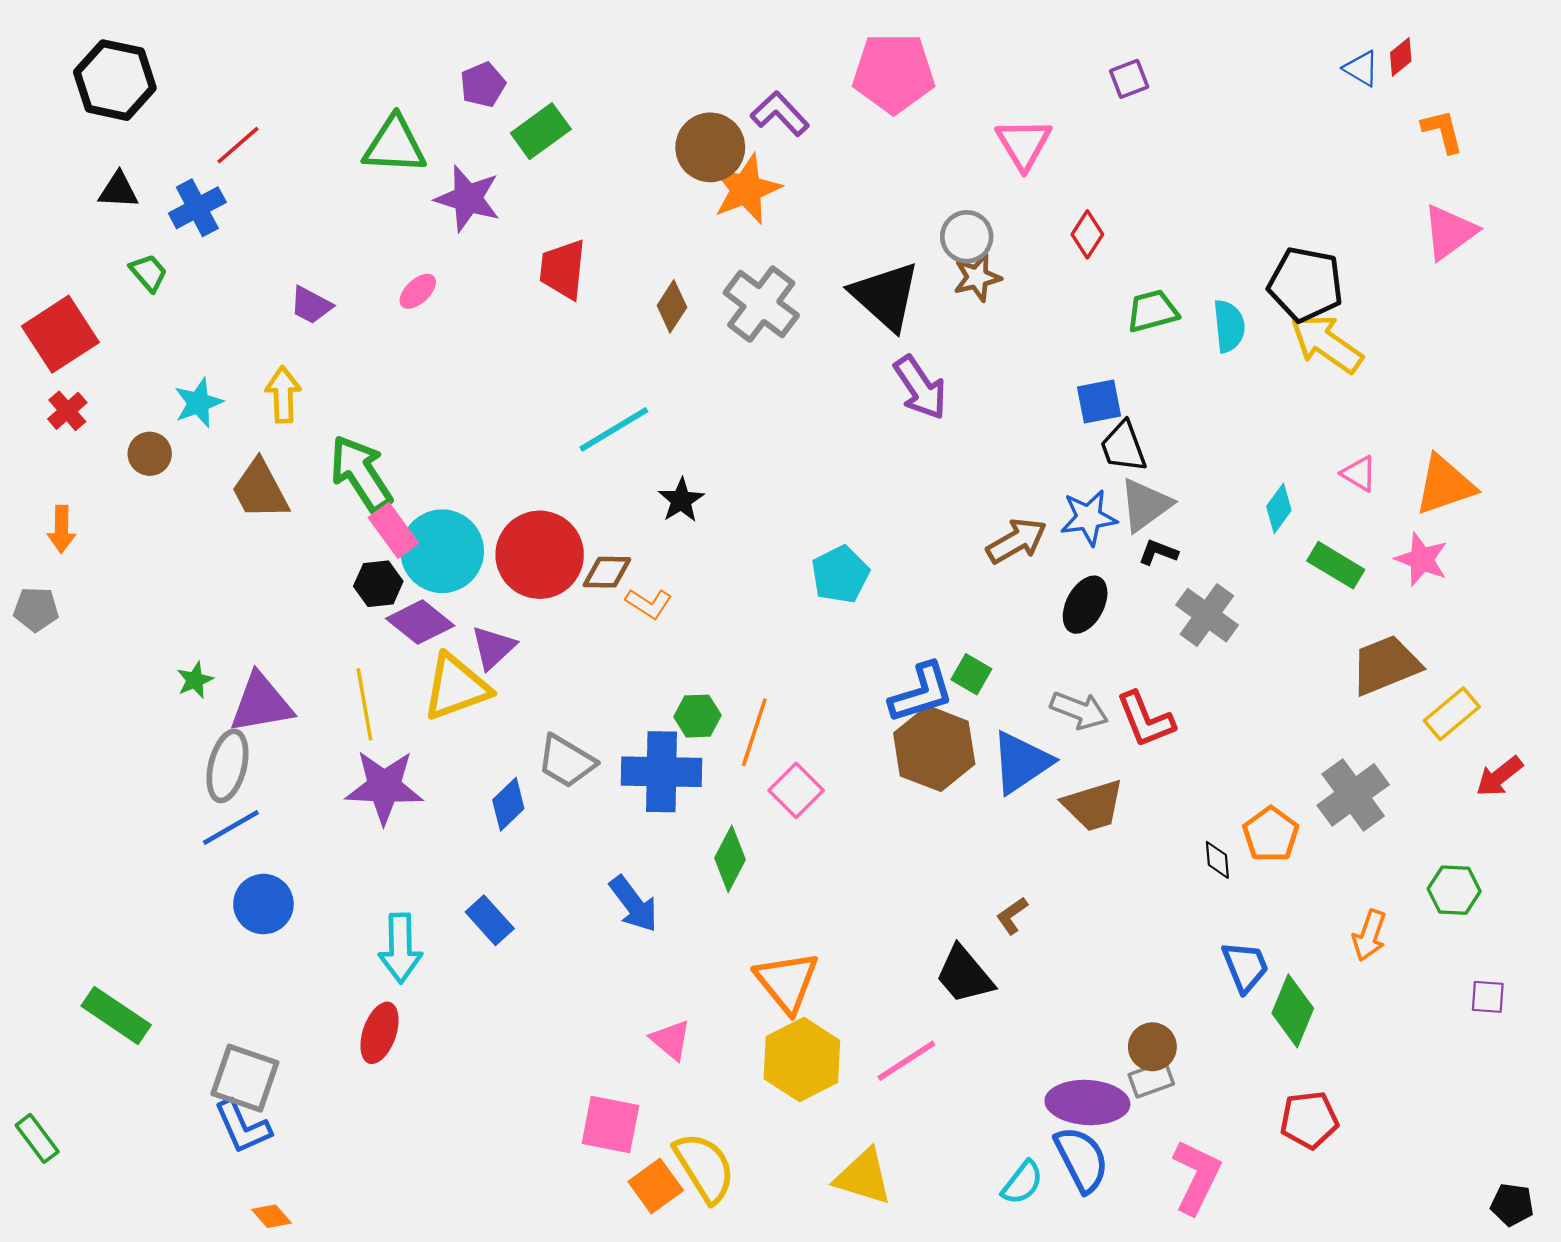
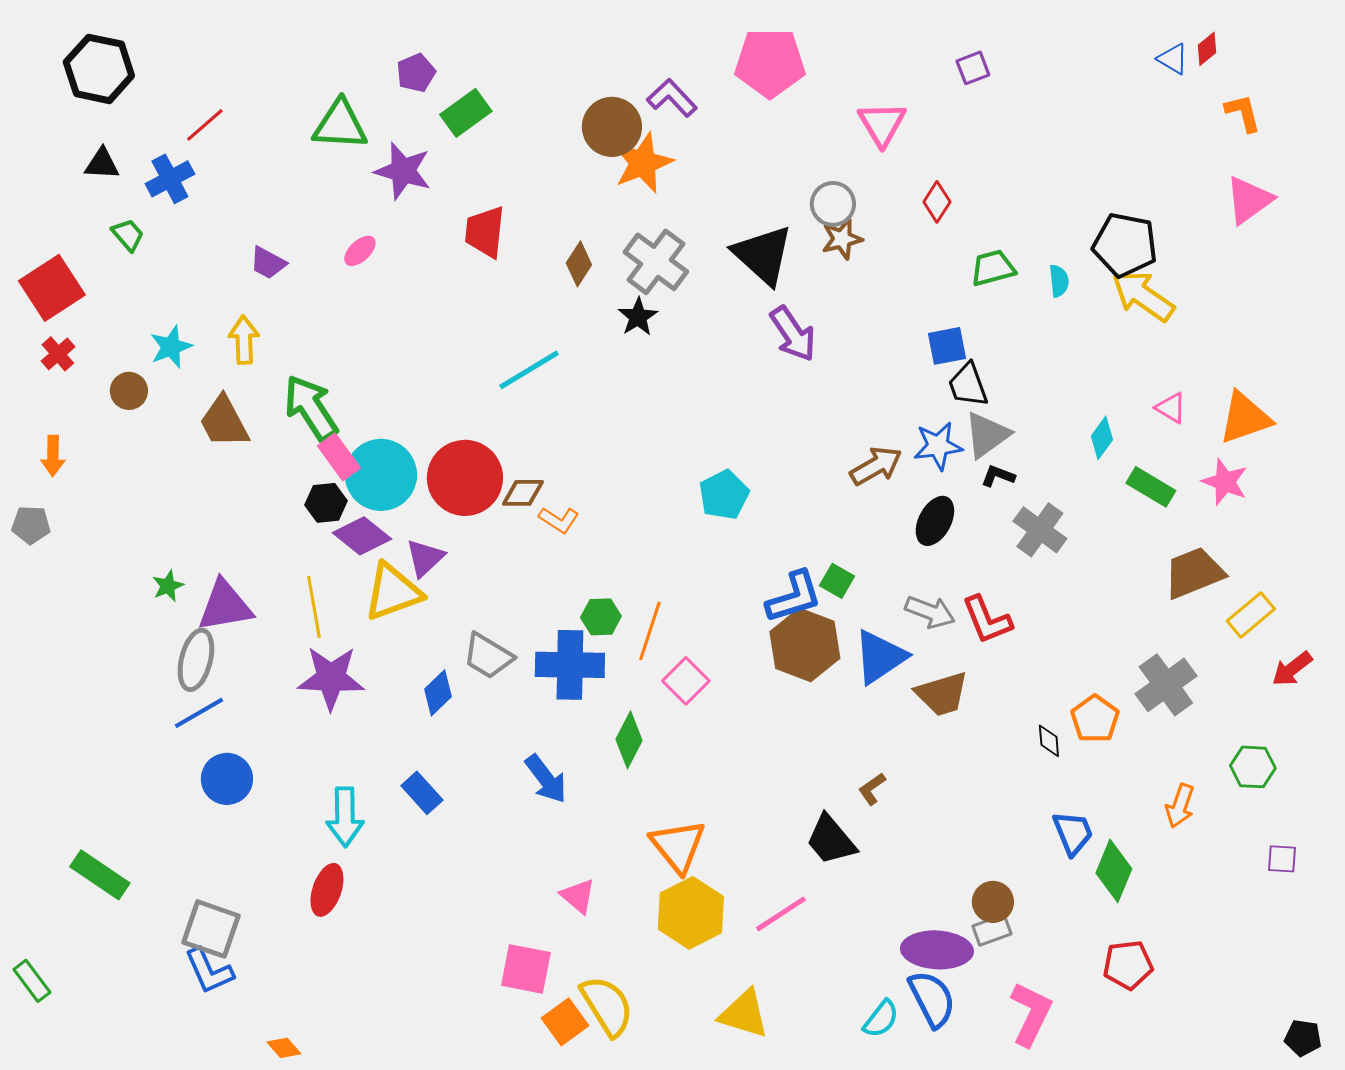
cyan semicircle: (1229, 326) -> (1059, 281), size x0.7
black star: (681, 500) -> (638, 317), moved
orange diamond: (272, 1216) -> (284, 1048), moved

